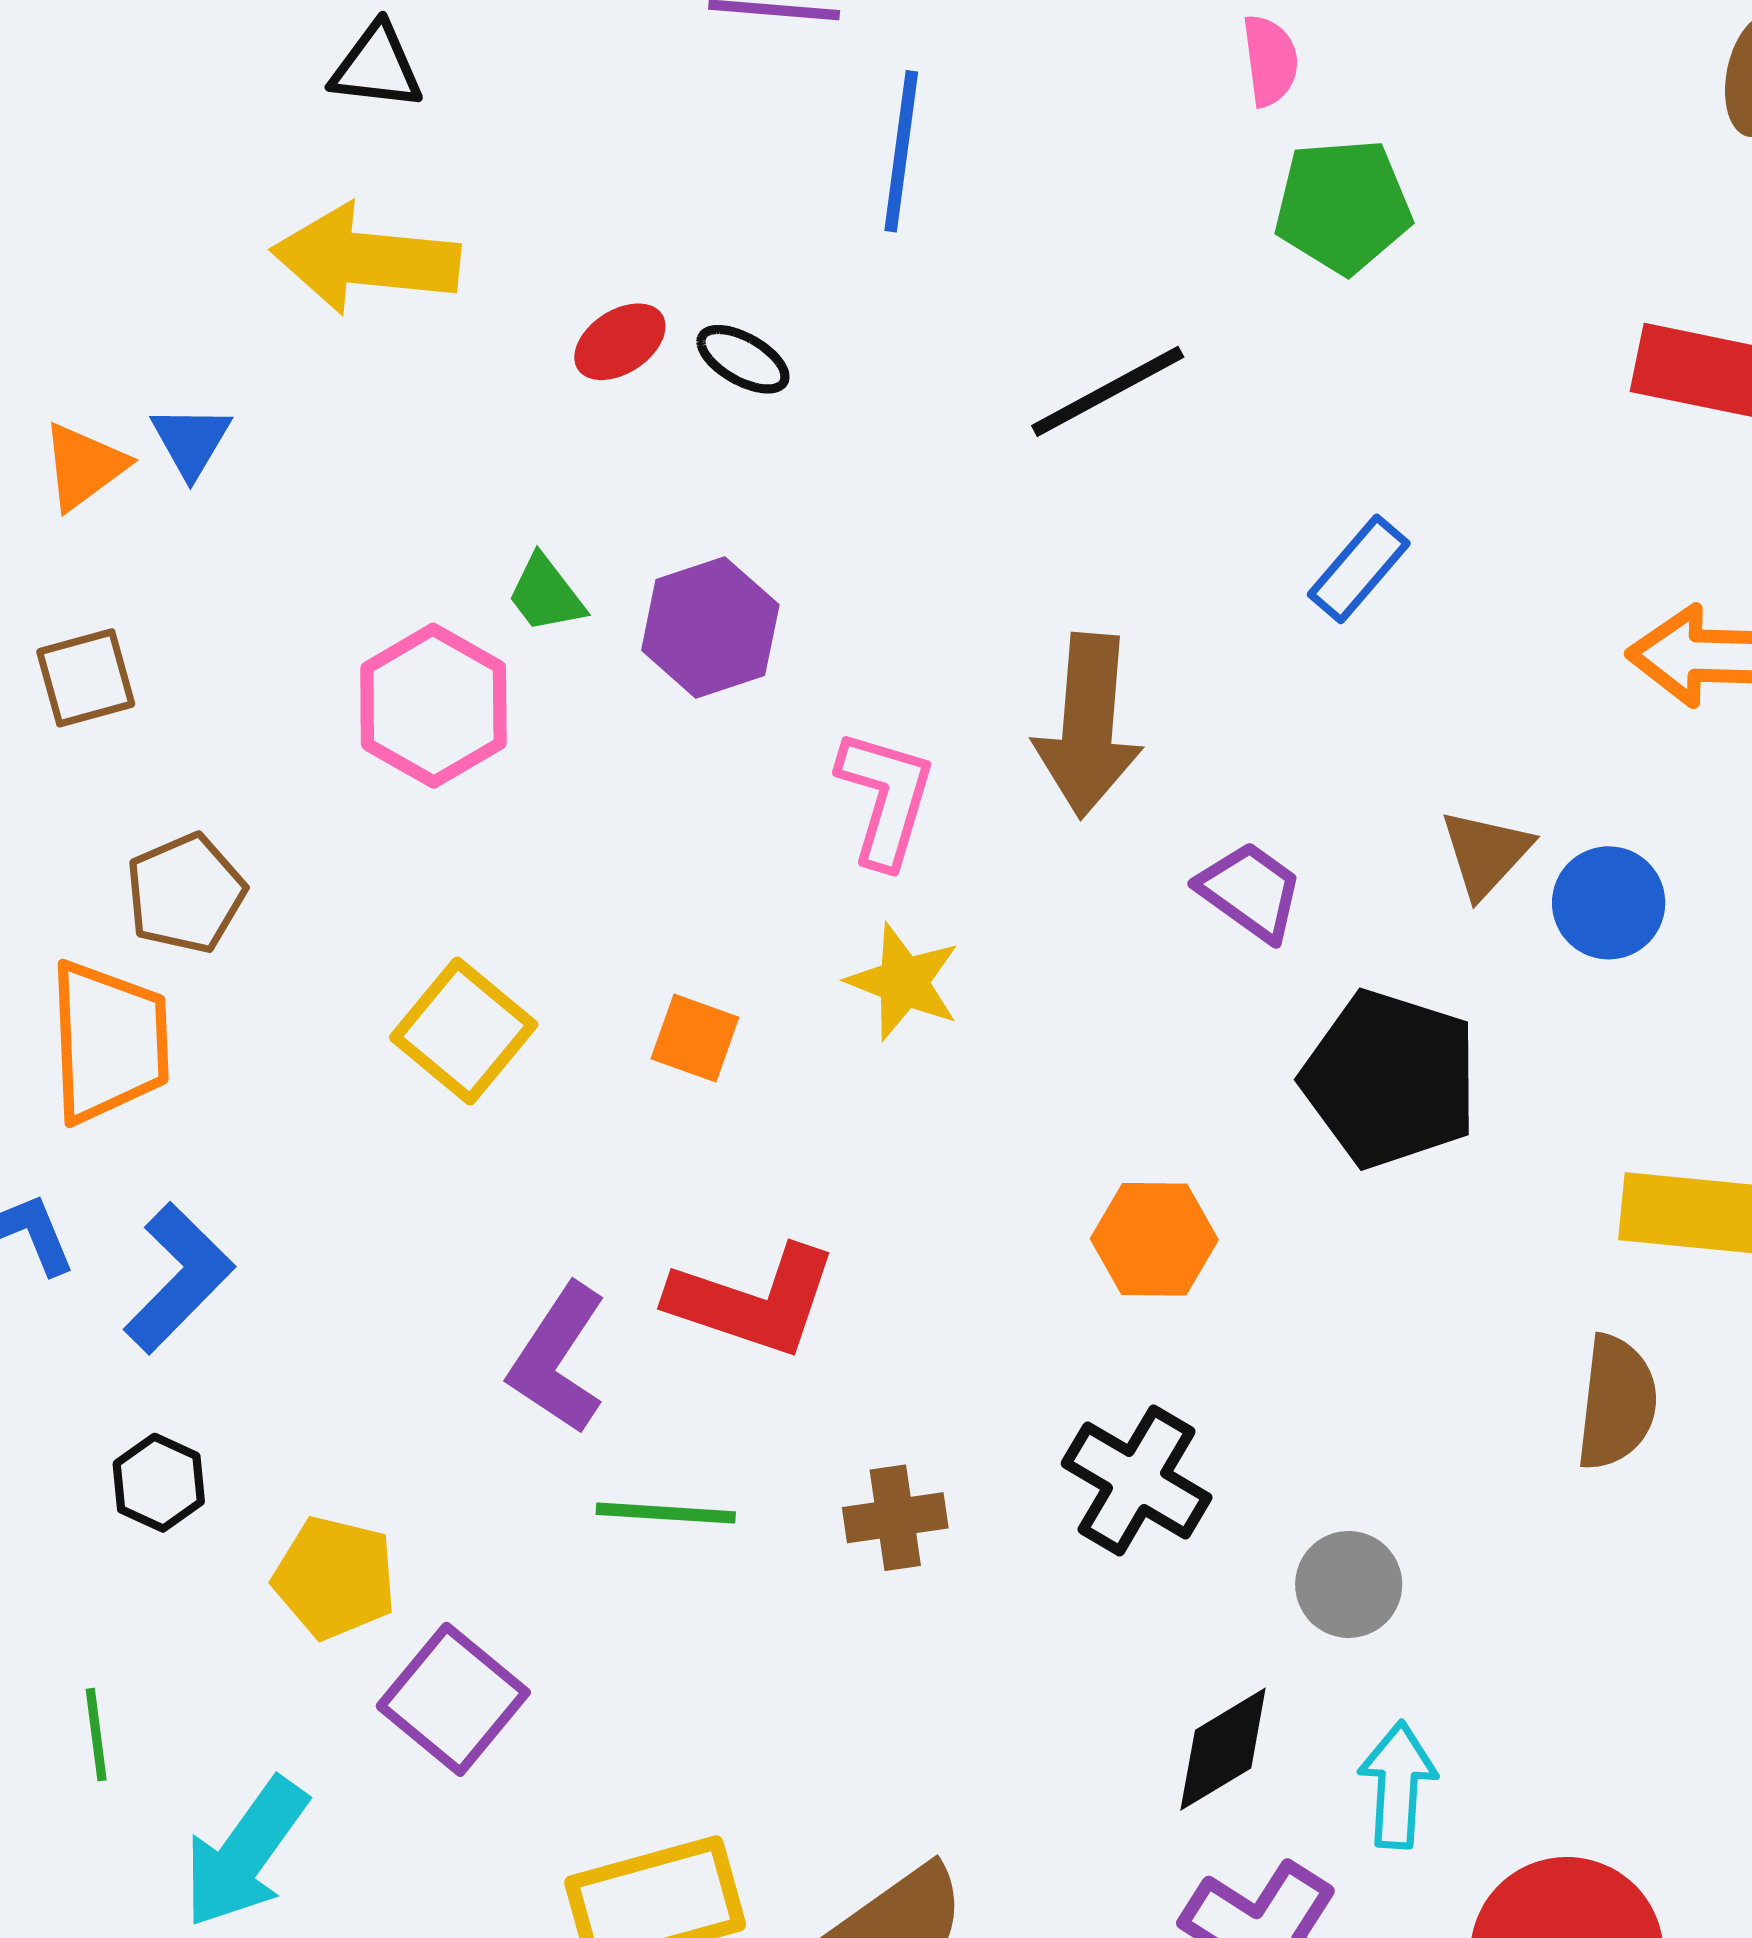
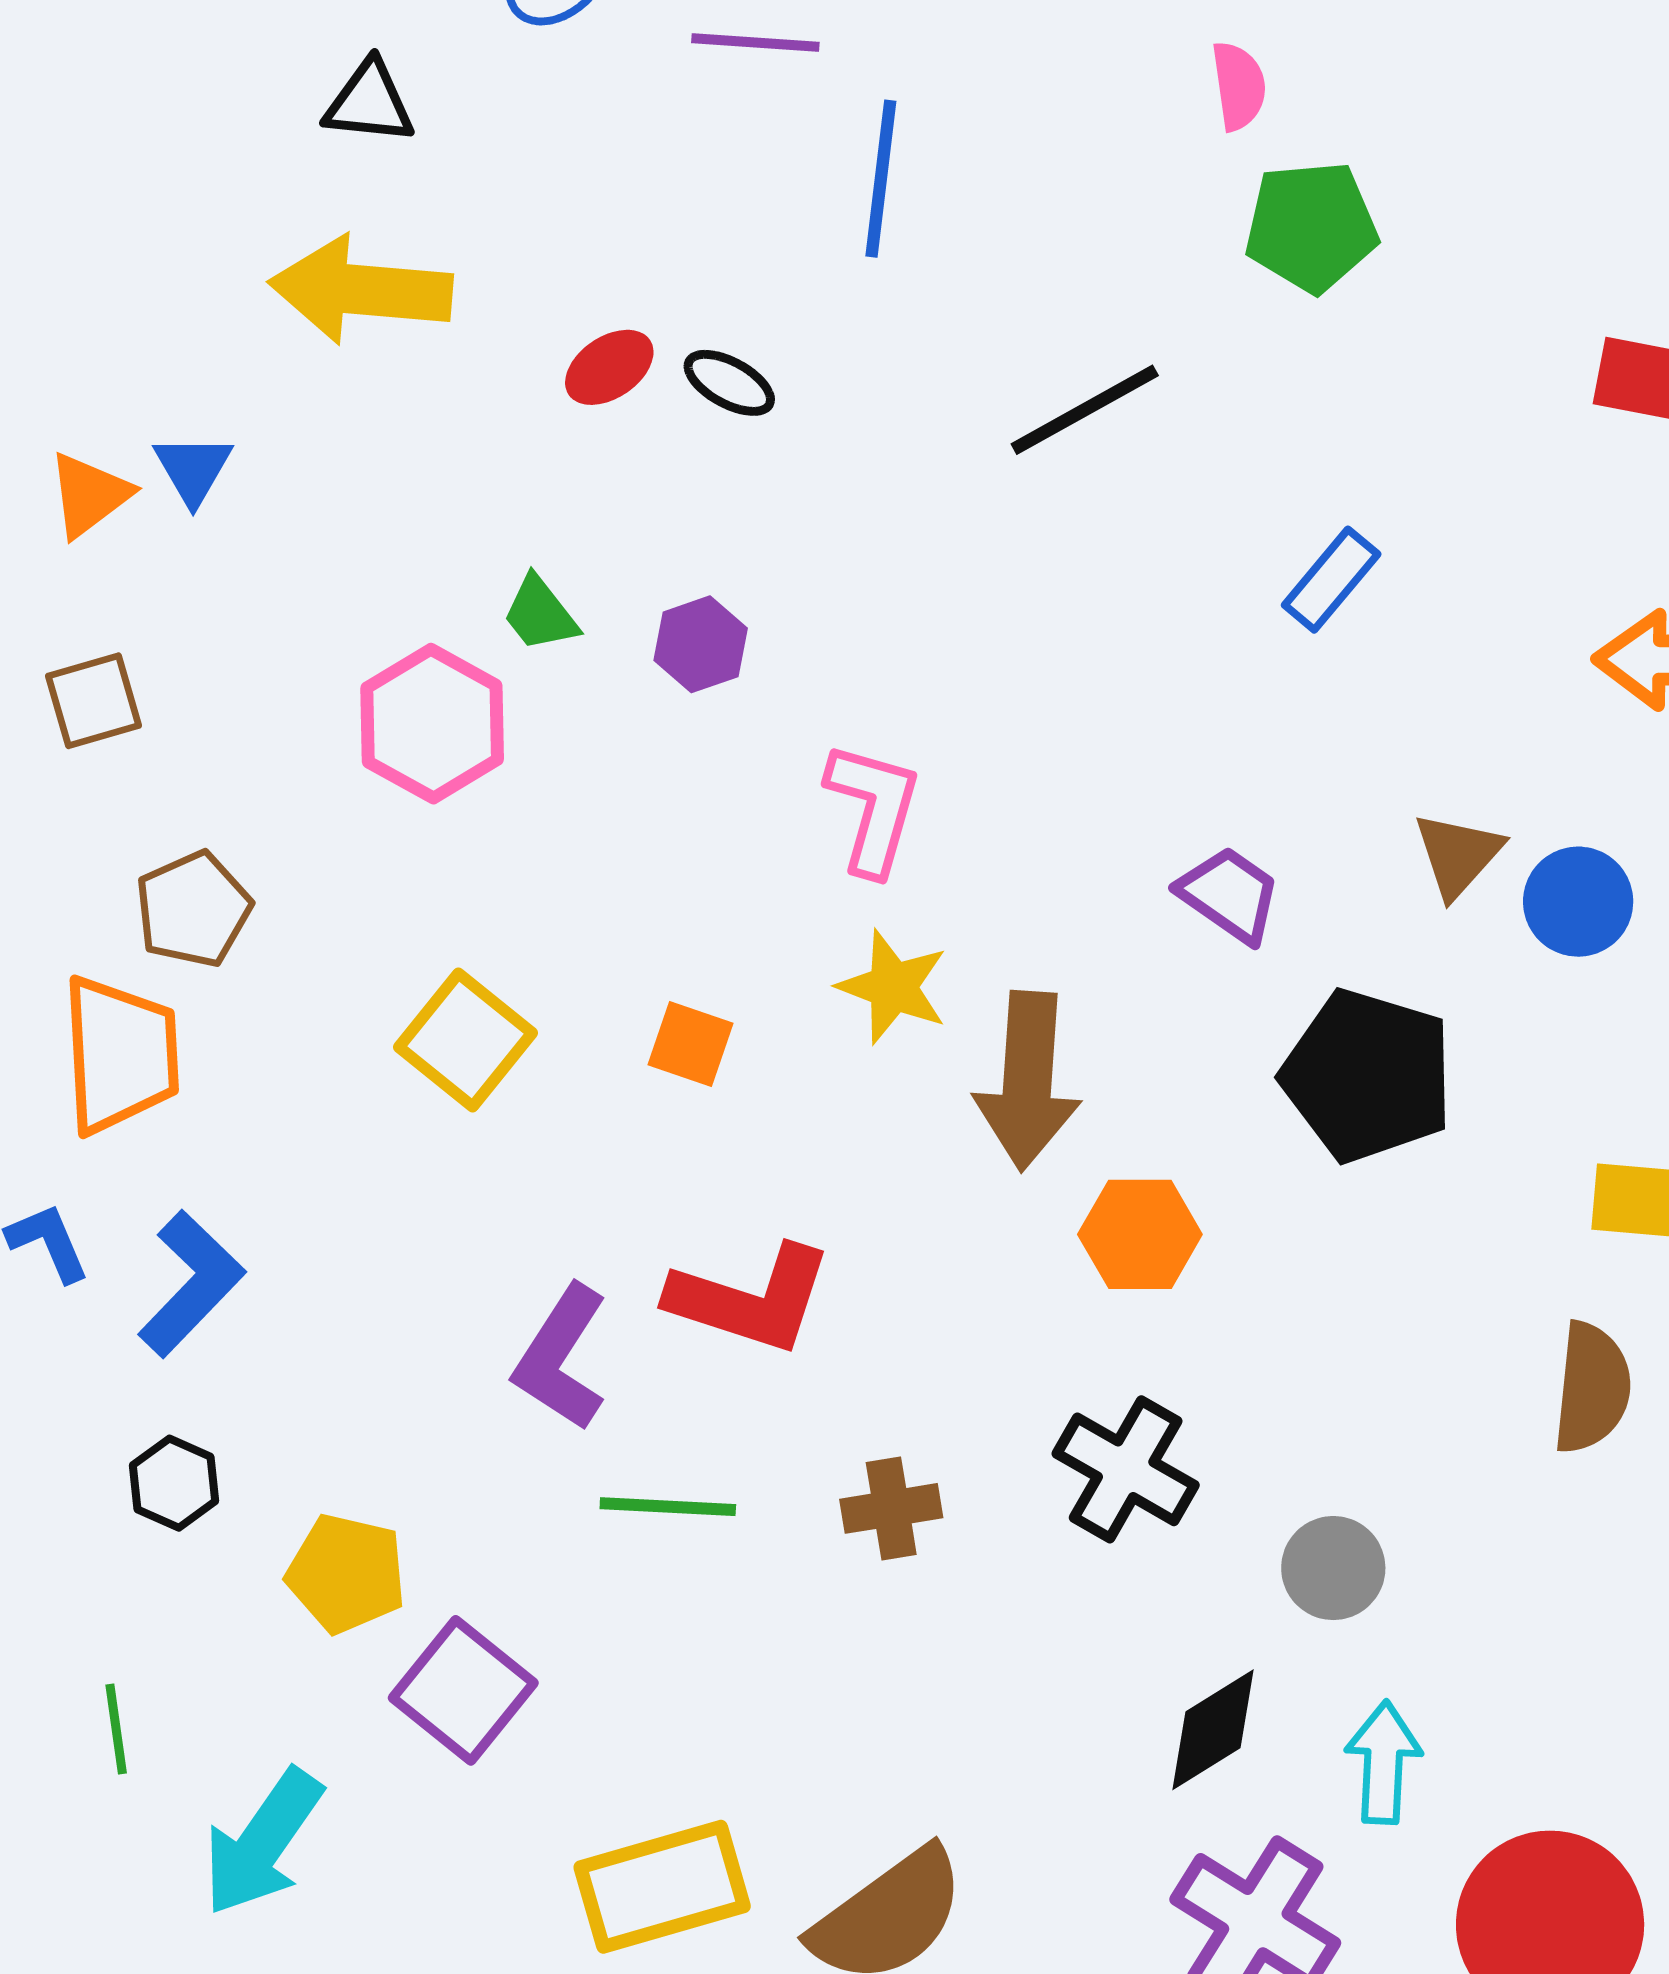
purple hexagon: (710, 627) -> (701, 644), size x0.7
brown arrow: (1088, 726) -> (1028, 1081), moved

